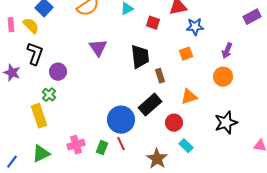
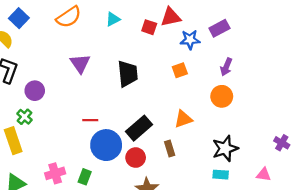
purple rectangle: (252, 17) -> (219, 28), moved
red square: (153, 23) -> (149, 27), moved
brown rectangle: (160, 76) -> (170, 148), moved
red circle: (174, 123) -> (136, 158), moved
red line: (121, 144) -> (90, 120), moved, turned -64
cyan rectangle: (186, 146) -> (221, 175), moved, turned -40

